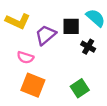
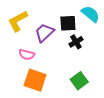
yellow L-shape: (18, 21) -> (18, 21), turned 130
black cross: (88, 47) -> (76, 42), moved, turned 32

